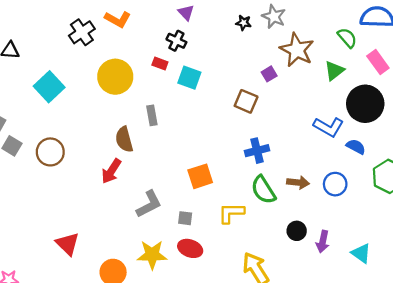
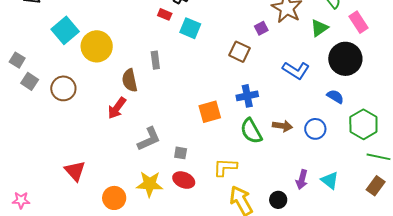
yellow circle: (115, 77) -> (97, 46), moved
blue L-shape: (329, 127) -> (296, 70), moved
orange square: (200, 176) -> (210, 112), moved
yellow L-shape: (231, 213) -> (225, 167), moved
black circle: (297, 231) -> (278, 200), moved
cyan triangle: (361, 253) -> (330, 180), moved

